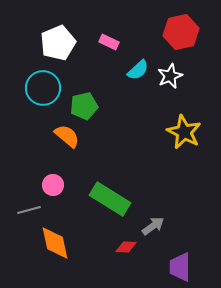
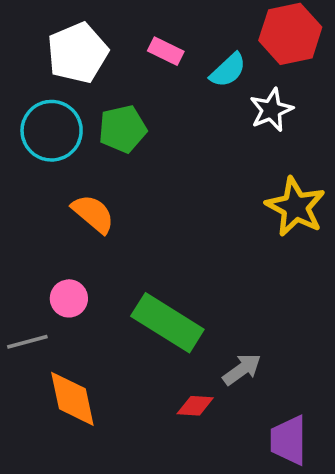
cyan semicircle: (138, 70) -> (228, 70), moved
green pentagon: (84, 106) -> (123, 129), moved

